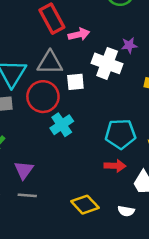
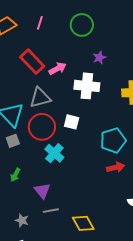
purple star: (129, 45) -> (99, 58), moved
white square: (75, 82) -> (72, 122), moved, turned 35
cyan cross: (62, 125) -> (54, 153), moved
yellow diamond: (85, 205) -> (83, 223), moved, turned 30

